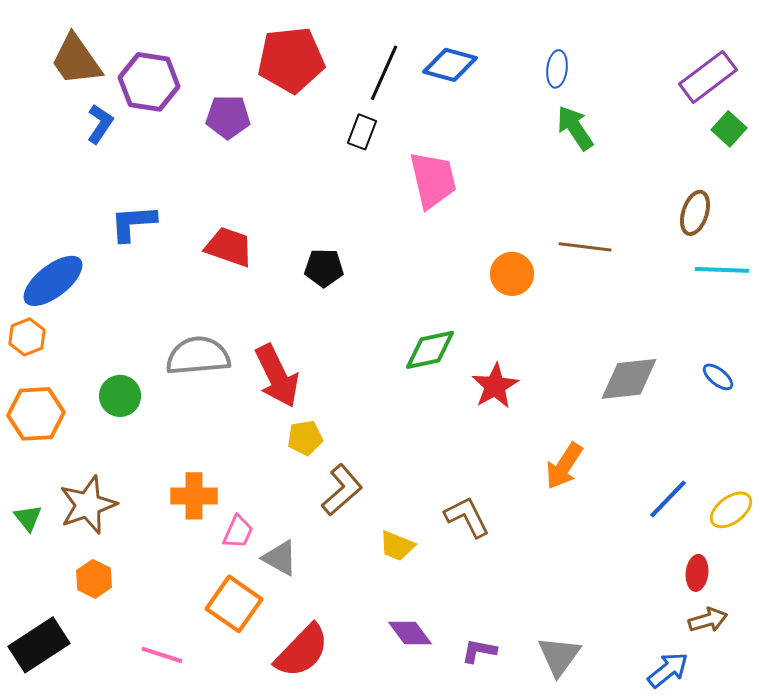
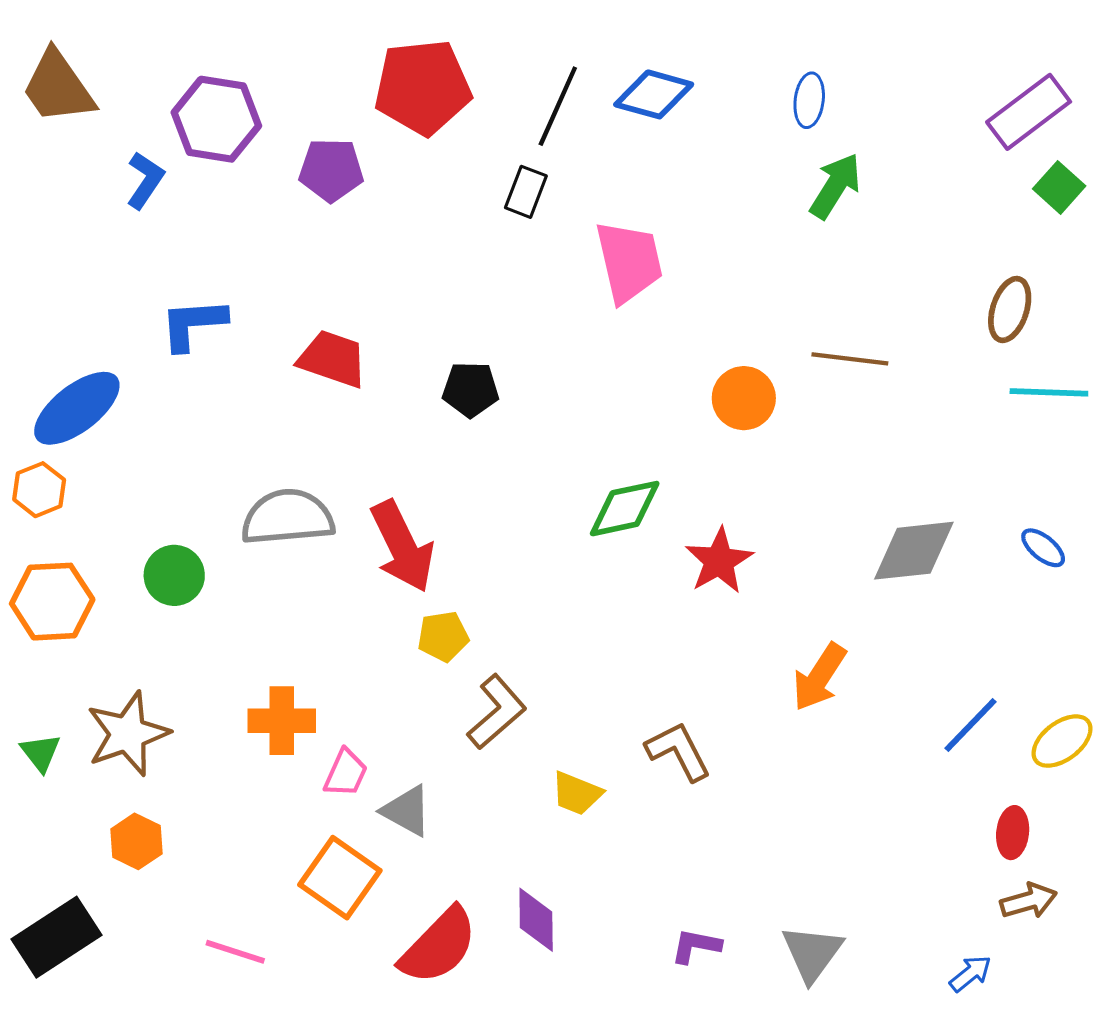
brown trapezoid: (76, 60) -> (58, 87), moved
green arrow: (575, 128) -> (835, 186), turned 66
purple diamond: (410, 633) -> (536, 920), moved, turned 36
blue arrow: (668, 670) -> (970, 974), size x0.7

